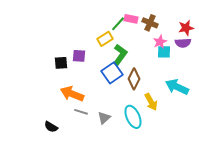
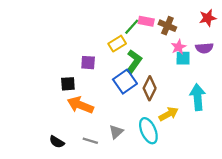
red star: (186, 28) -> (208, 18), moved
black square: (61, 63) -> (68, 84), moved
cyan arrow: (177, 87) -> (198, 97), turned 60
yellow arrow: (151, 102) -> (169, 114), turned -90
gray line: (81, 112) -> (90, 141), moved

